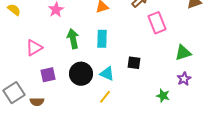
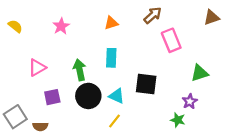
green arrow: (73, 39) -> (80, 70), moved
black square: (134, 63) -> (146, 84), size x1.5
purple star: (184, 79) -> (190, 101), moved

